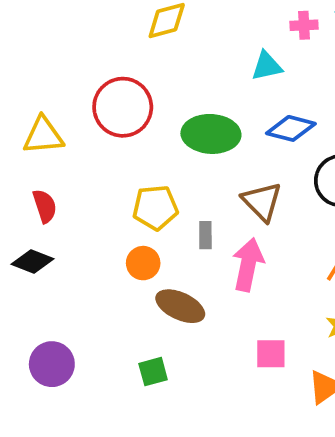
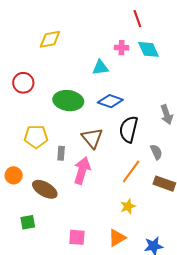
red circle: (123, 107) -> (23, 83), size x0.7
orange circle: (143, 263) -> (14, 175), moved
pink square: (271, 354) -> (77, 237), moved

